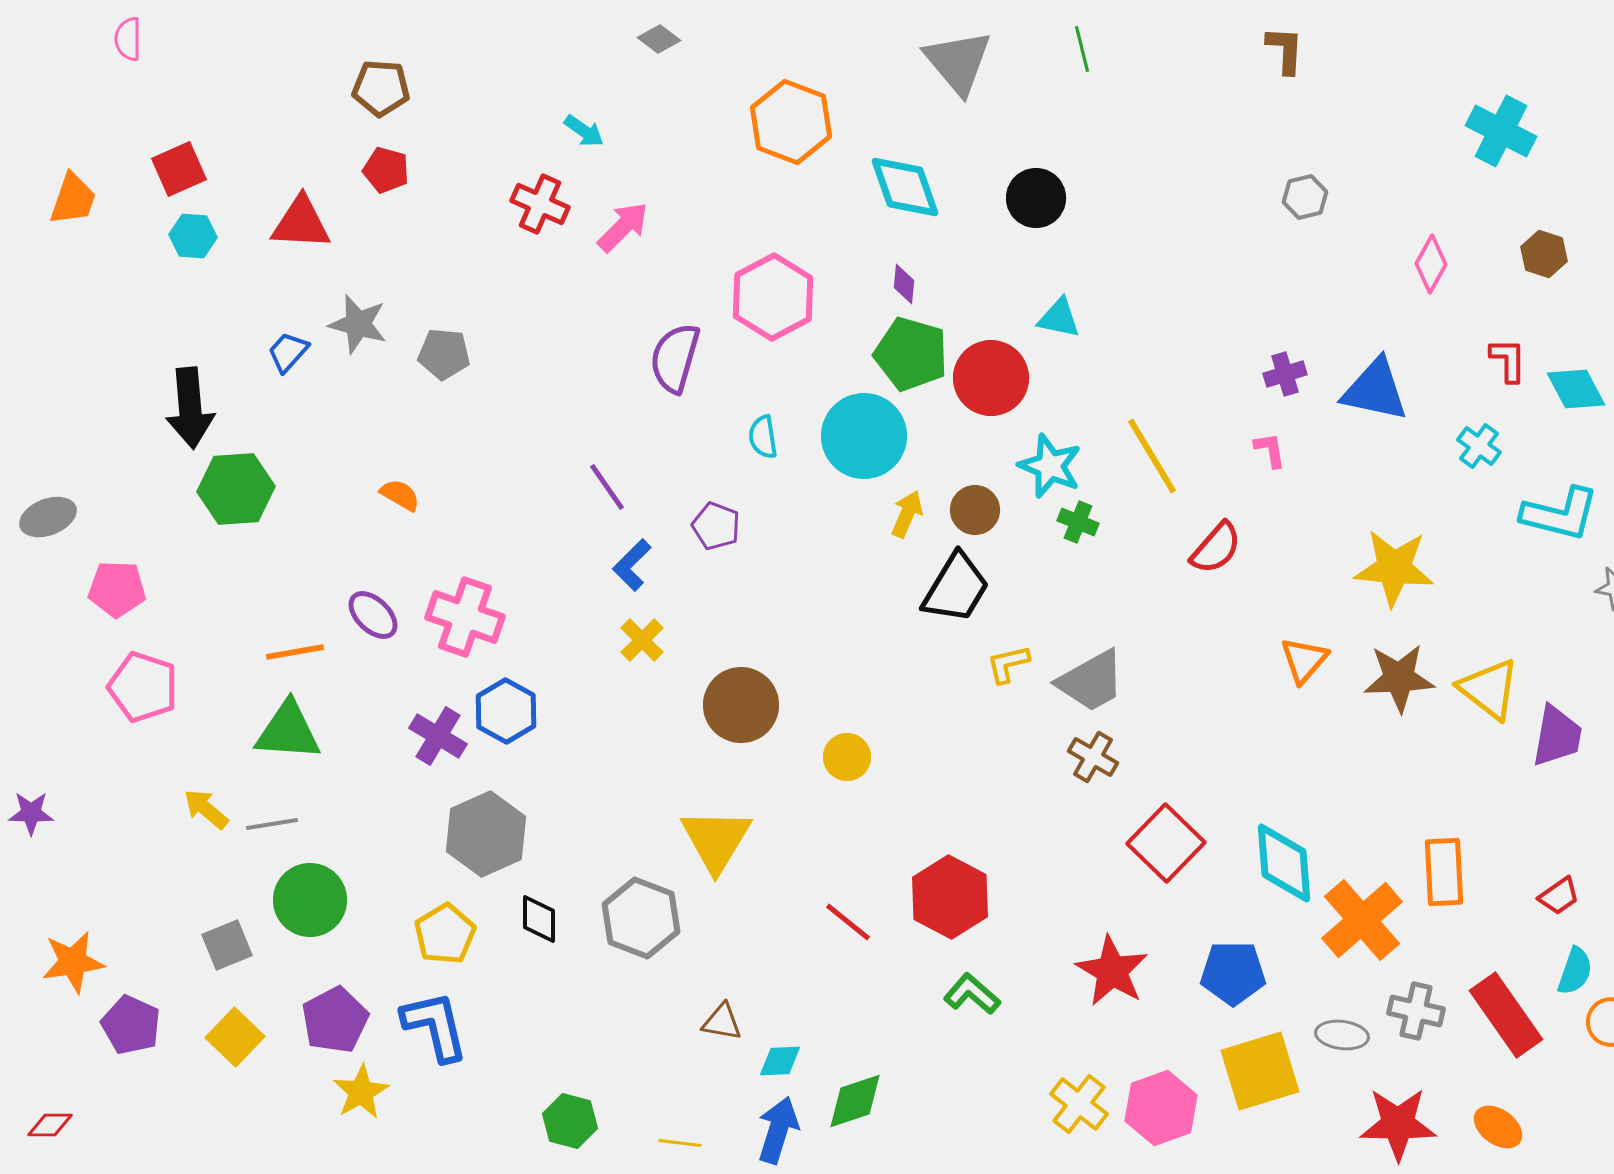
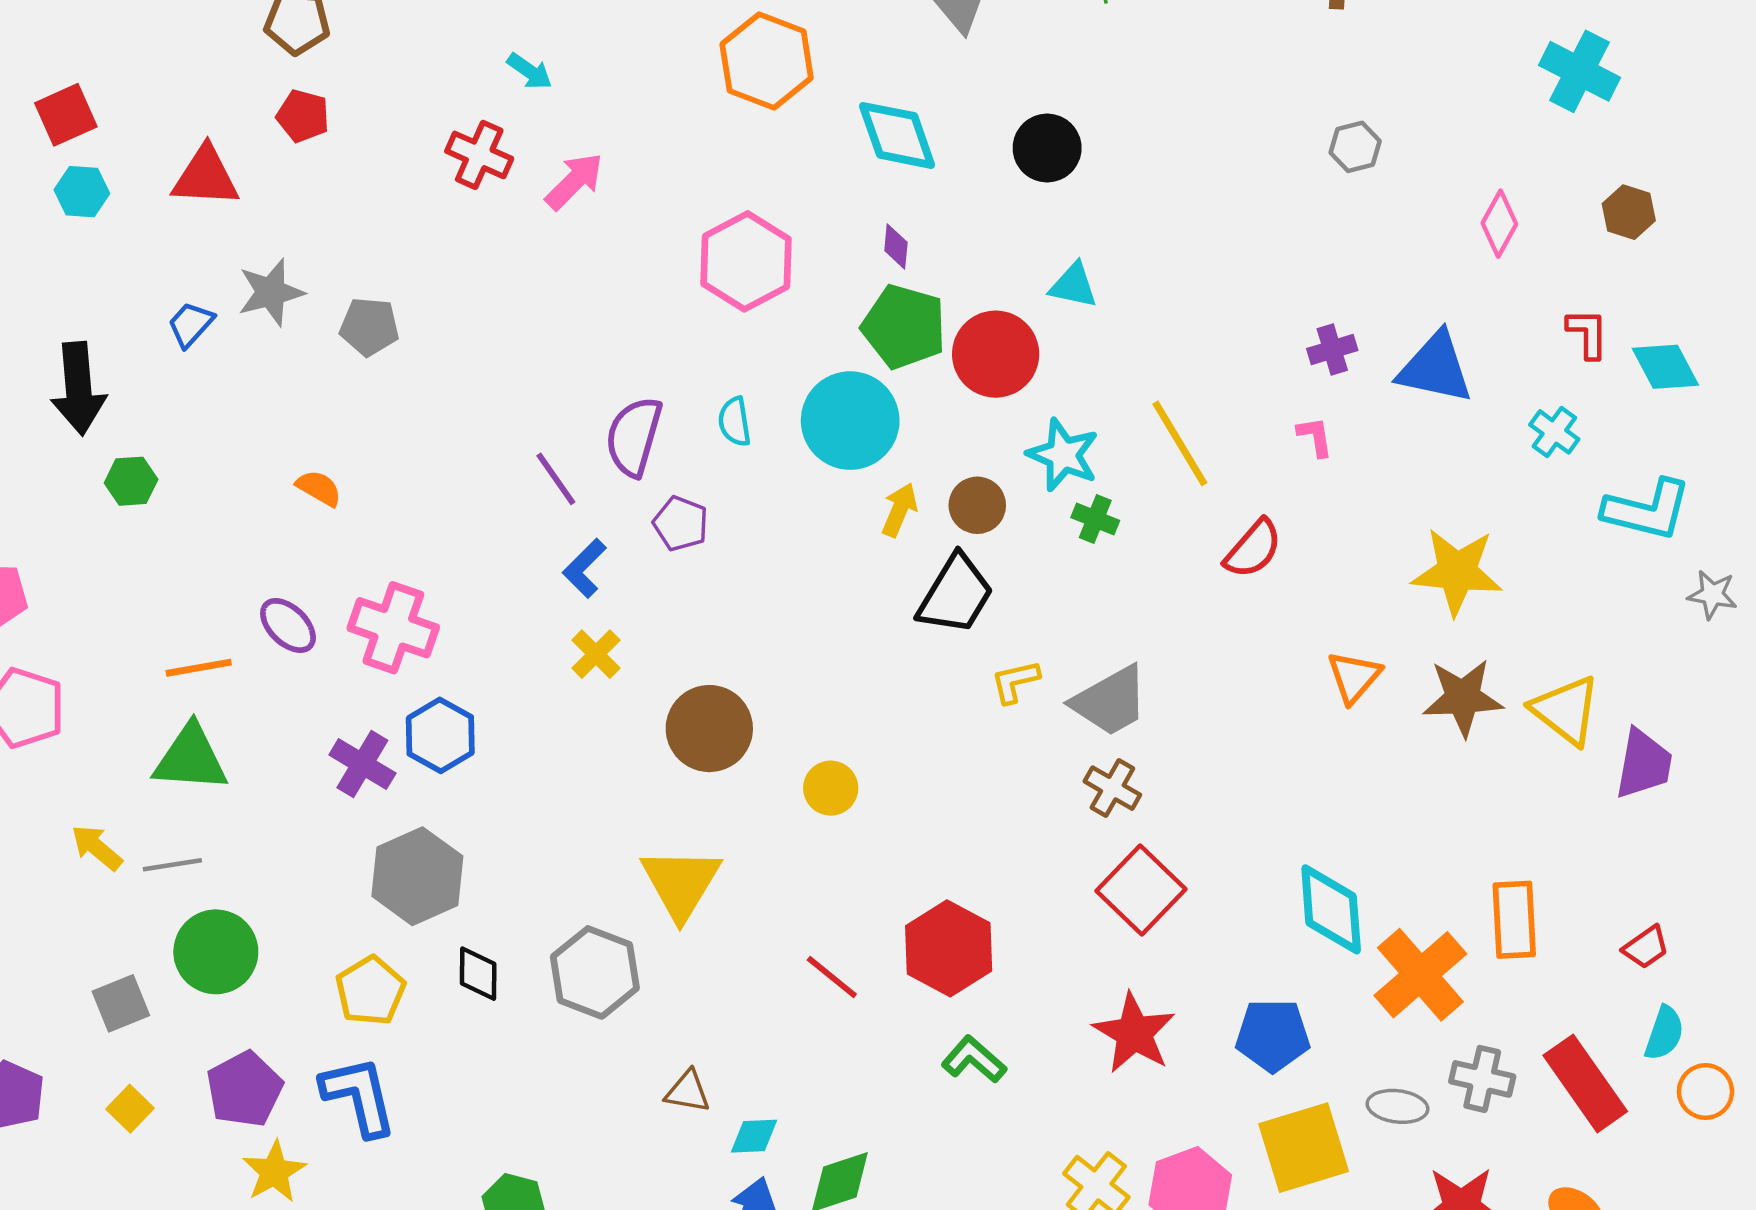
gray star: (358, 324) -> (271, 292), turned -30
purple semicircle: (675, 358) -> (634, 437), moved
green hexagon: (236, 489) -> (131, 481), size x0.6
red square: (1166, 843) -> (1141, 890), moved
yellow square: (235, 1037) -> (130, 1109), size x0.7

